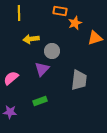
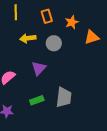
orange rectangle: (60, 11) -> (47, 16), moved, turned 64
gray circle: (52, 51) -> (54, 43), moved
gray trapezoid: (79, 80) -> (64, 97), moved

